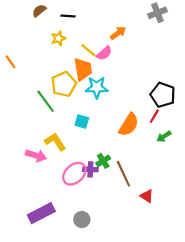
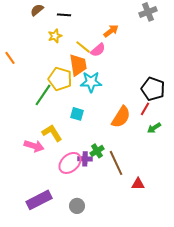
yellow pentagon: (64, 84) -> (60, 79), turned -30
green line: (46, 101) -> (43, 95), turned 70
red triangle: (147, 196) -> (138, 184), turned -32

